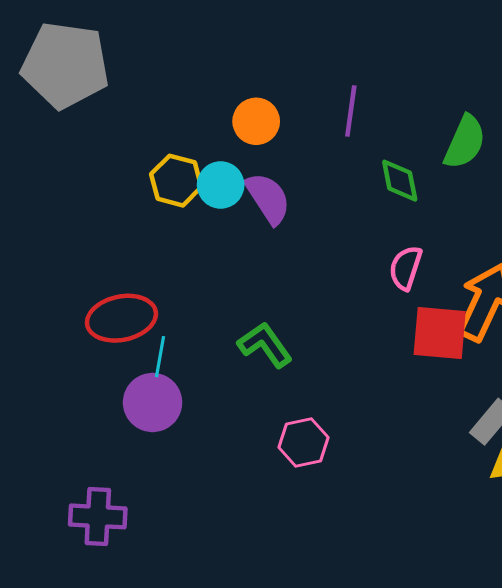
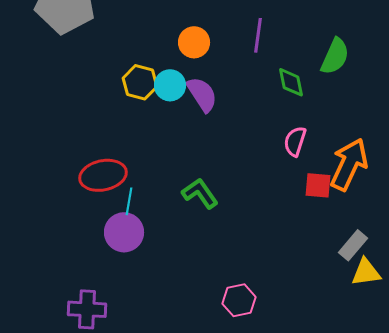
red square: (440, 333) -> (318, 185), size x0.7
pink hexagon: (303, 442) -> (239, 300), moved

